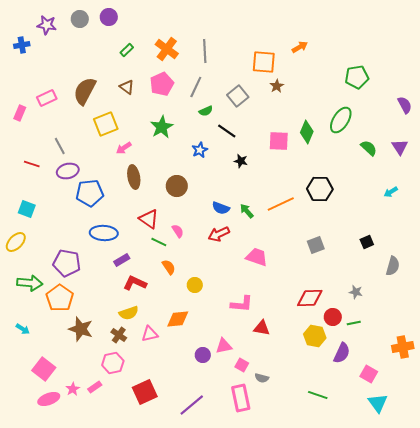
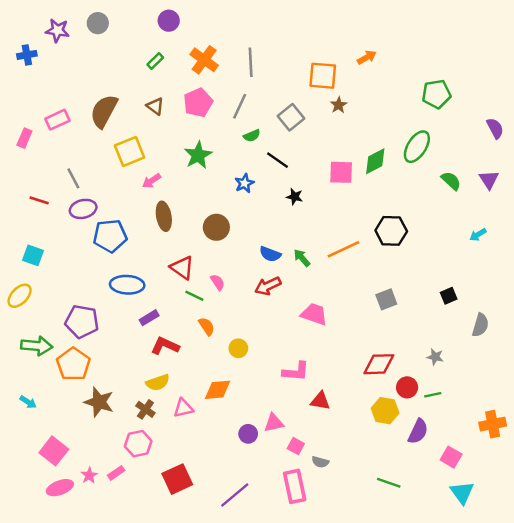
purple circle: (109, 17) -> (169, 21), moved
green diamond: (307, 132) -> (375, 161), turned 40

